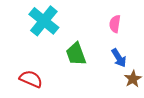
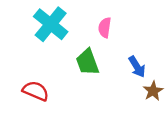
pink semicircle: (115, 24) -> (105, 28), moved

